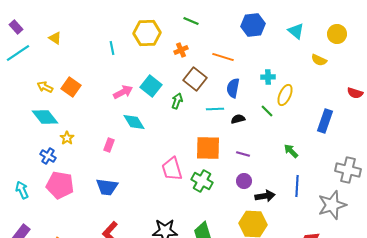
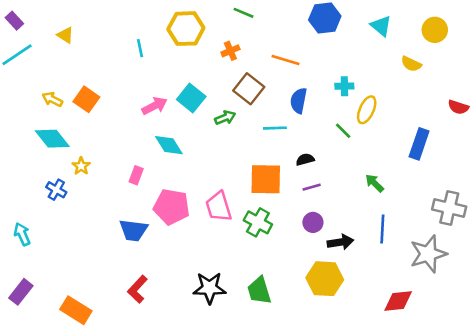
green arrow: (177, 101) -> (225, 118), turned 49
black semicircle: (238, 119) -> (305, 160), moved
purple line: (243, 154) -> (312, 187), turned -32
pink pentagon: (60, 185) -> (171, 207), moved

